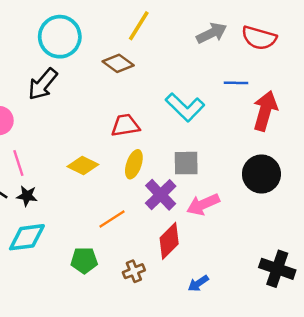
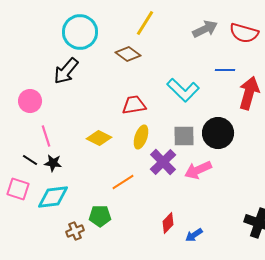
black circle: (261, 174) -> (218, 133), moved
red diamond: (169, 241) -> (168, 223), moved, size x0.7
brown cross: (134, 271) -> (75, 231), moved

